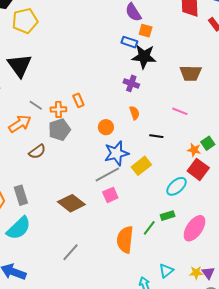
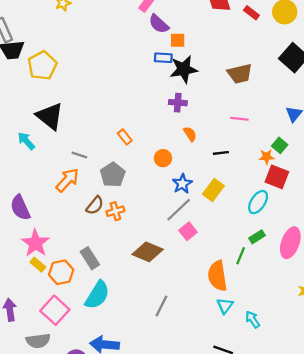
orange cross: (58, 109) -> (115, 211), moved
blue star: (116, 153) -> (182, 184), size x0.7
cyan triangle: (166, 271) -> (225, 306), moved

